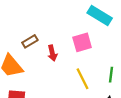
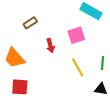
brown rectangle: (30, 41) -> (30, 23), moved

